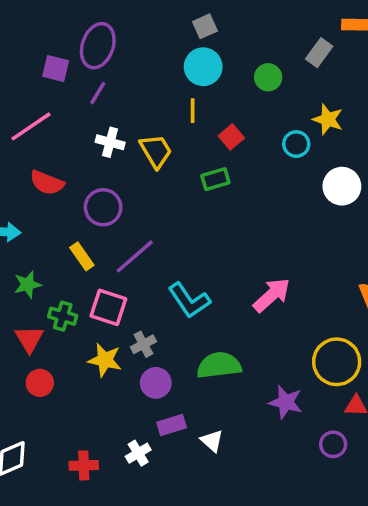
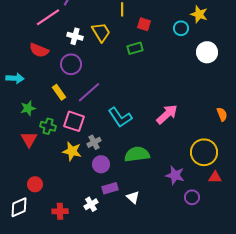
pink line: (31, 126) -> (48, 17), moved
red square: (231, 137) -> (144, 24), turned -32
white cross: (110, 142) -> (75, 36), moved
red circle: (40, 383) -> (35, 184), moved
purple circle: (333, 444) -> (192, 197), moved

